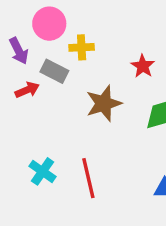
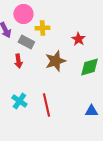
red arrow: (27, 90) -> (18, 61), moved, turned 104

